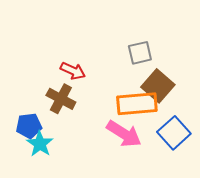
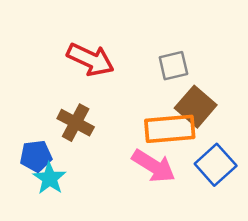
red arrow: (73, 71) -> (90, 59), moved, size x1.5

